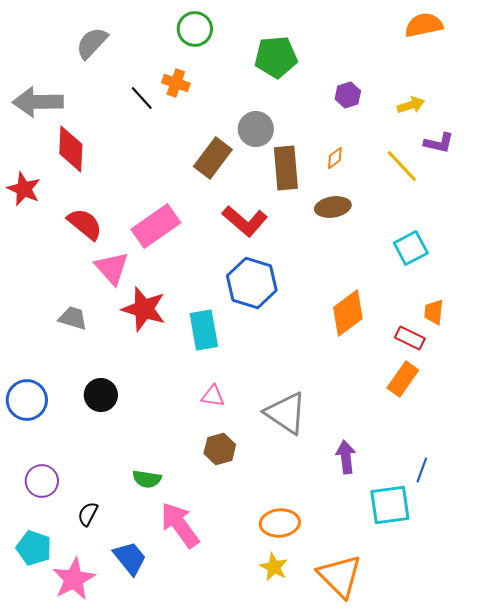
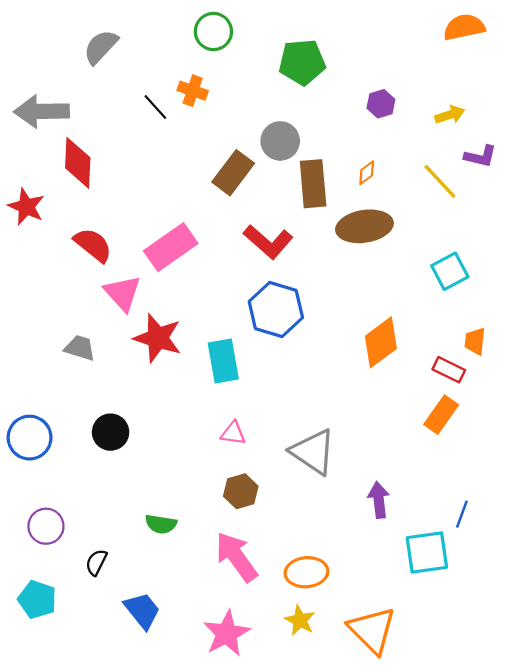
brown ellipse: (333, 207) -> (364, 226), size x1.4
pink arrow: (180, 525) -> (236, 557), moved
pink star: (74, 579) -> (227, 633), moved

